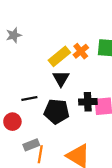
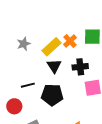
gray star: (14, 35) -> (24, 44), moved
black cross: (88, 102) -> (80, 67), moved

